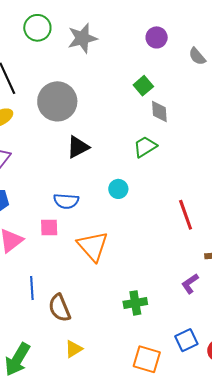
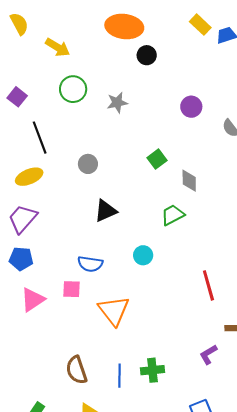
gray star: (82, 38) -> (117, 103), size x0.7
green square: (143, 86) -> (157, 159), moved
gray circle: (57, 101) -> (88, 164), size x0.5
blue line: (32, 288) -> (120, 376), moved

